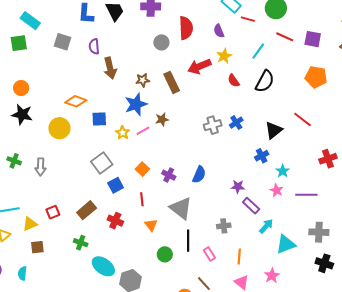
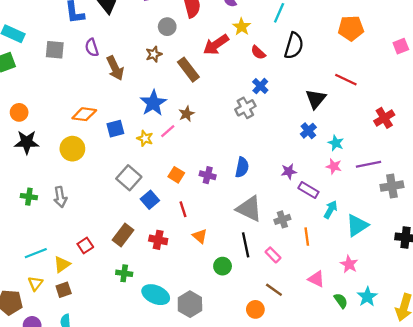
brown star: (143, 80) -> (154, 54), moved
blue cross: (236, 123) -> (260, 86), moved
gray triangle: (181, 208) -> (249, 209), moved
gray cross: (319, 232) -> (392, 186), moved
brown square: (37, 247) -> (64, 290), moved
orange line: (239, 257) -> (307, 237), moved

